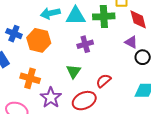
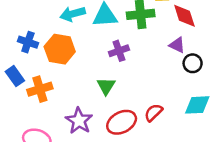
orange cross: (30, 78) -> (40, 89), moved, turned -30
red semicircle: (104, 81) -> (154, 113), moved

